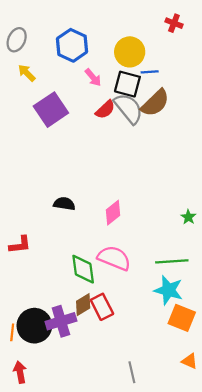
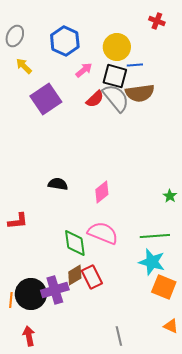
pink arrow: (93, 77) -> (84, 70), turned -90
brown semicircle: (155, 103) -> (140, 93), turned 36
red arrow: (20, 372) -> (29, 336), moved

